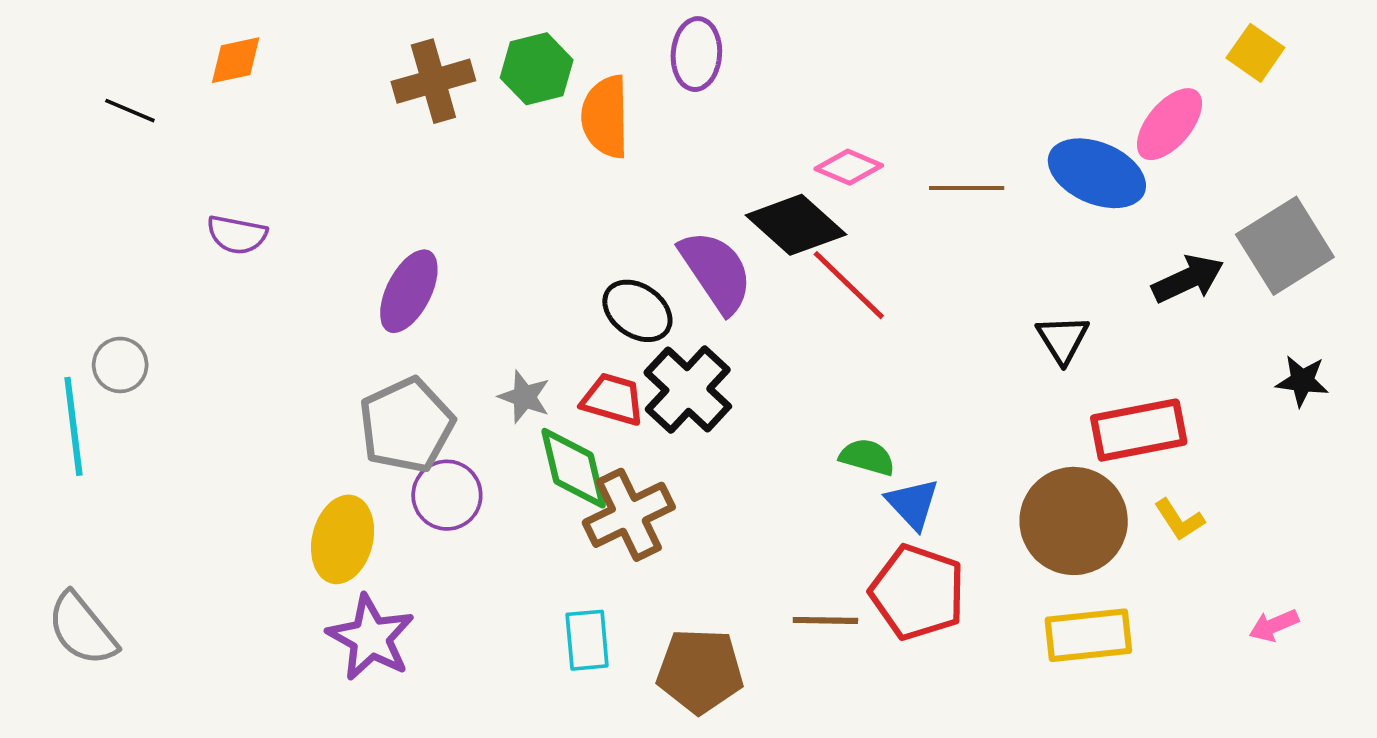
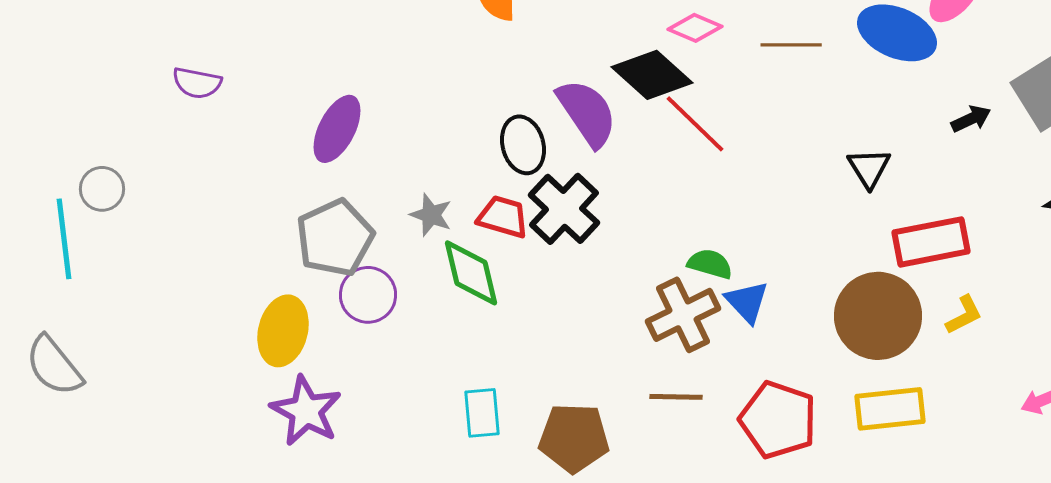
black arrow: (1188, 279) -> (971, 119), size x0.7
black ellipse: (637, 311) -> (523, 145), turned 40
brown cross: (629, 515) -> (683, 315), moved
yellow L-shape: (1179, 520) -> (964, 315), turned -84
red pentagon: (918, 592) -> (778, 420), moved
gray semicircle: (82, 629) -> (54, 366), moved

